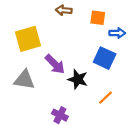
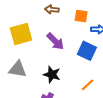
purple arrow: (55, 64) -> (55, 41), moved
black star: (78, 79) -> (52, 75), moved

